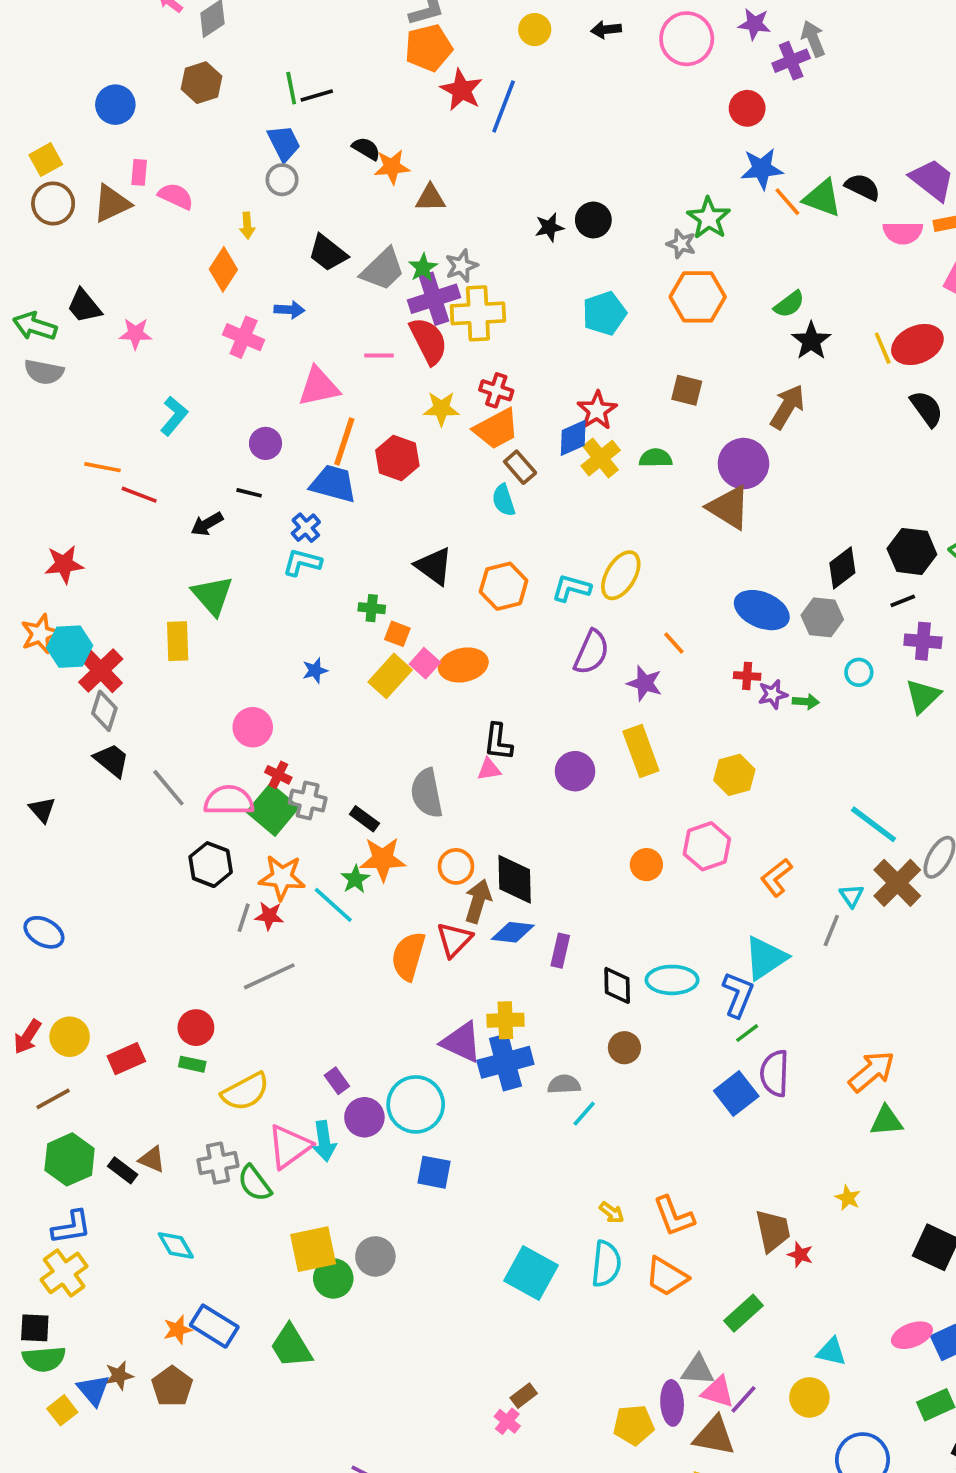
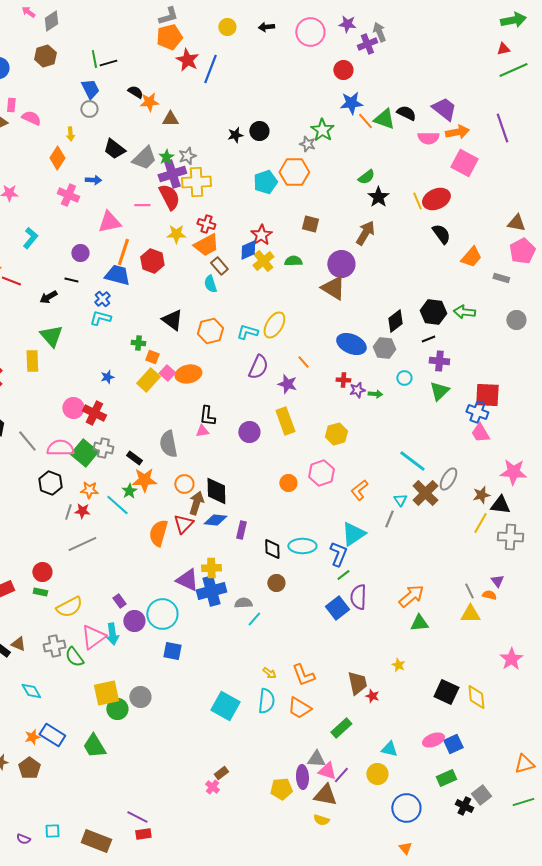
orange hexagon: (698, 297) -> (294, 172), moved
red cross: (278, 775) -> (94, 413), moved, size x1.6
orange star: (282, 877) -> (89, 490), size x0.7

